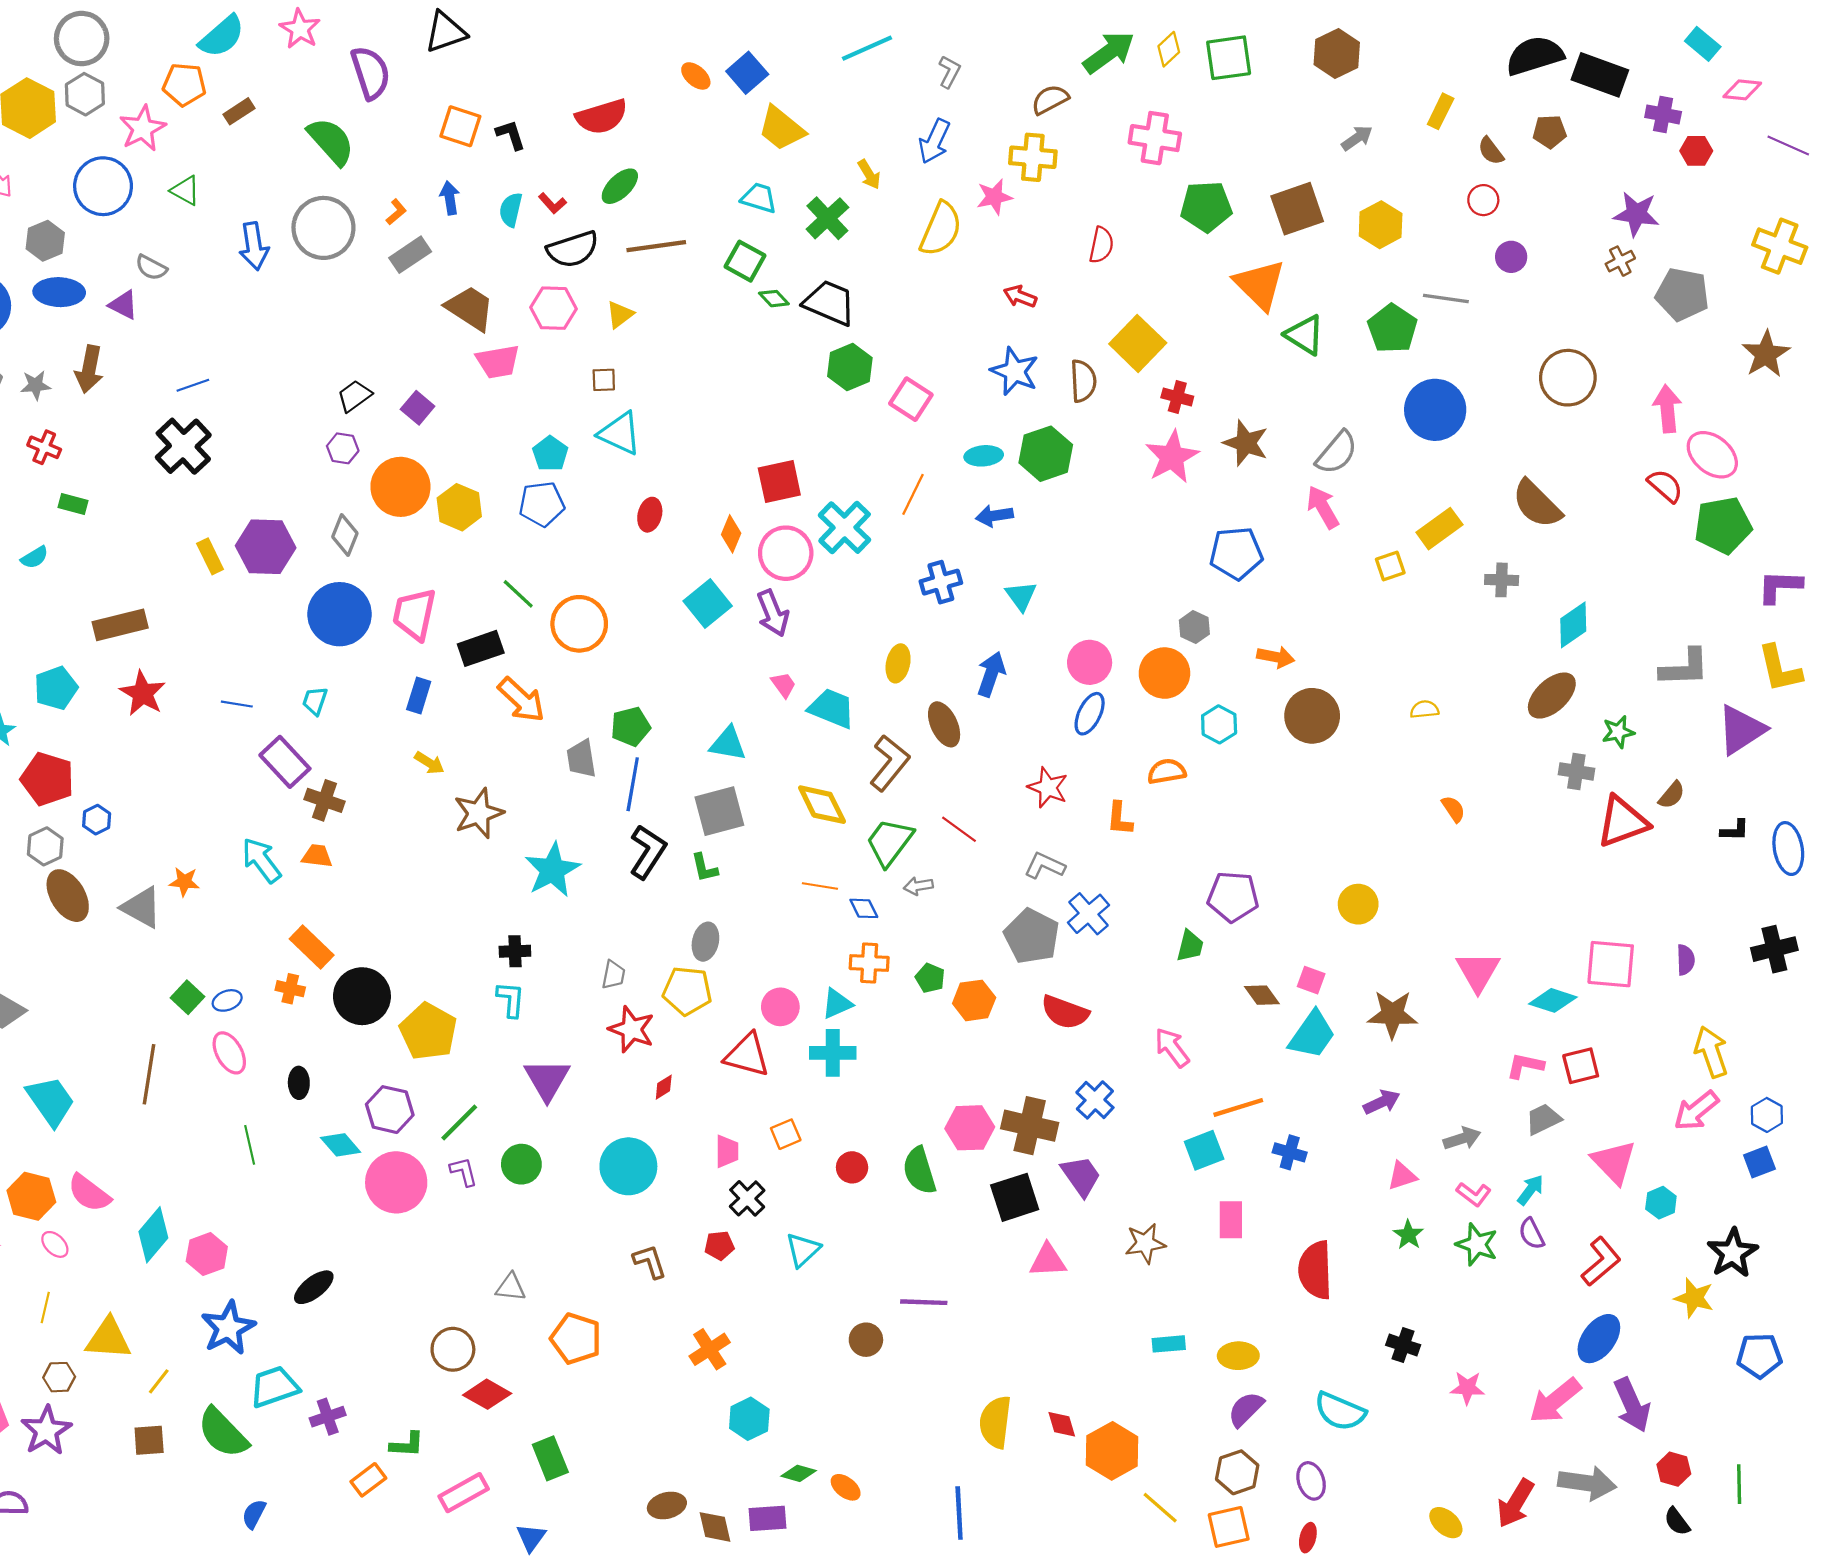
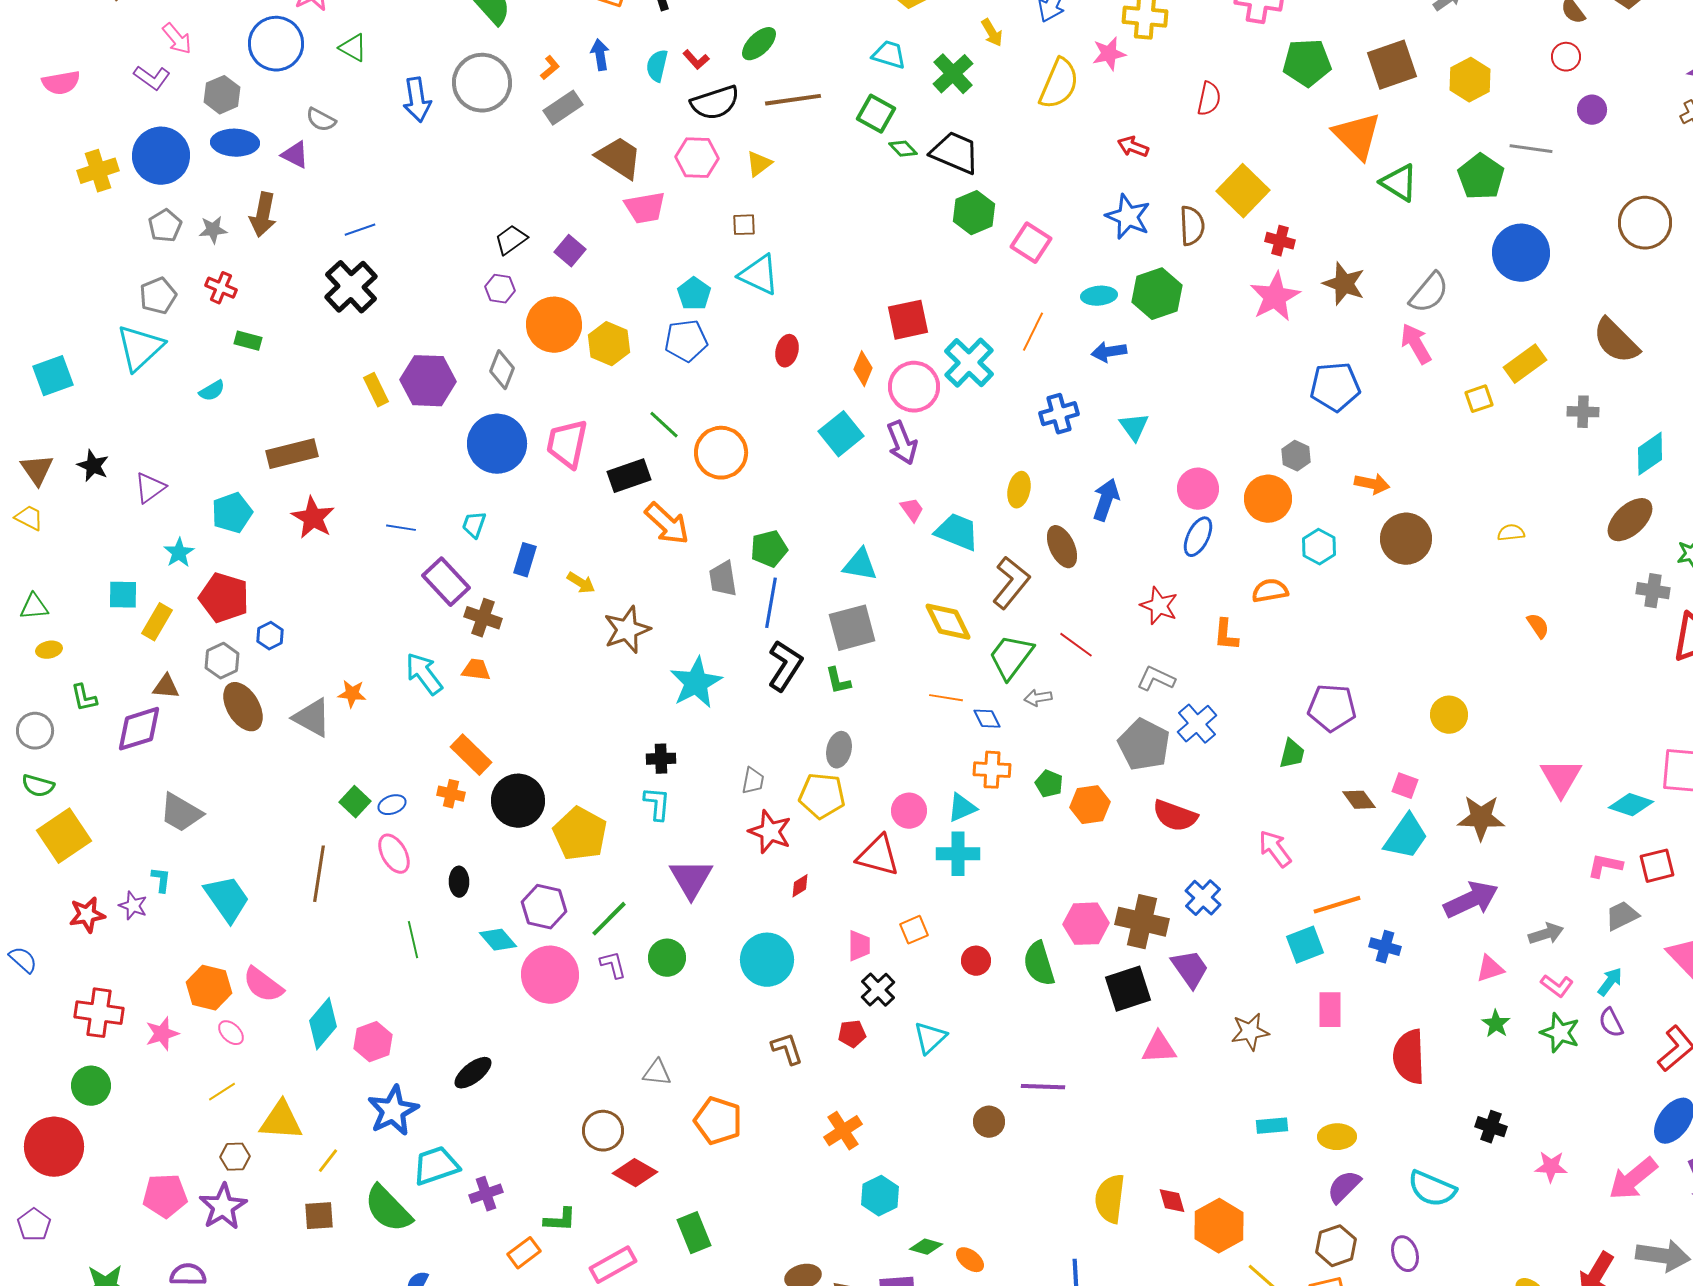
blue rectangle: (419, 696) -> (525, 560), moved
purple arrow: (1382, 1102) -> (1471, 900), size x1.6
yellow line: (45, 1308) -> (222, 1092), turned 44

